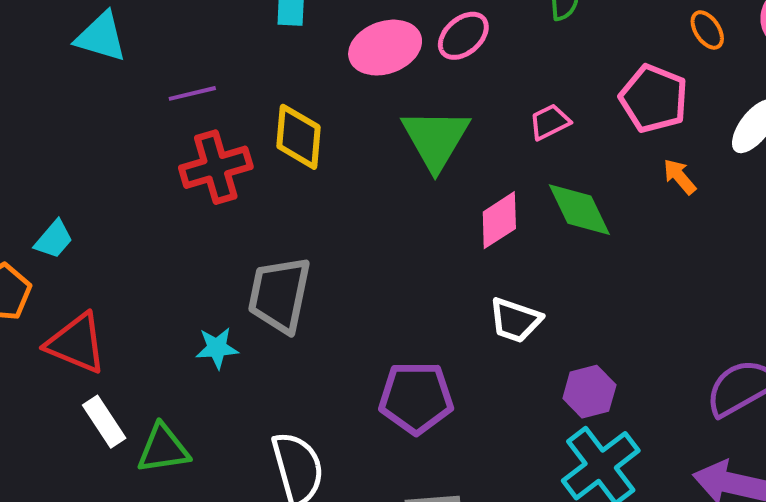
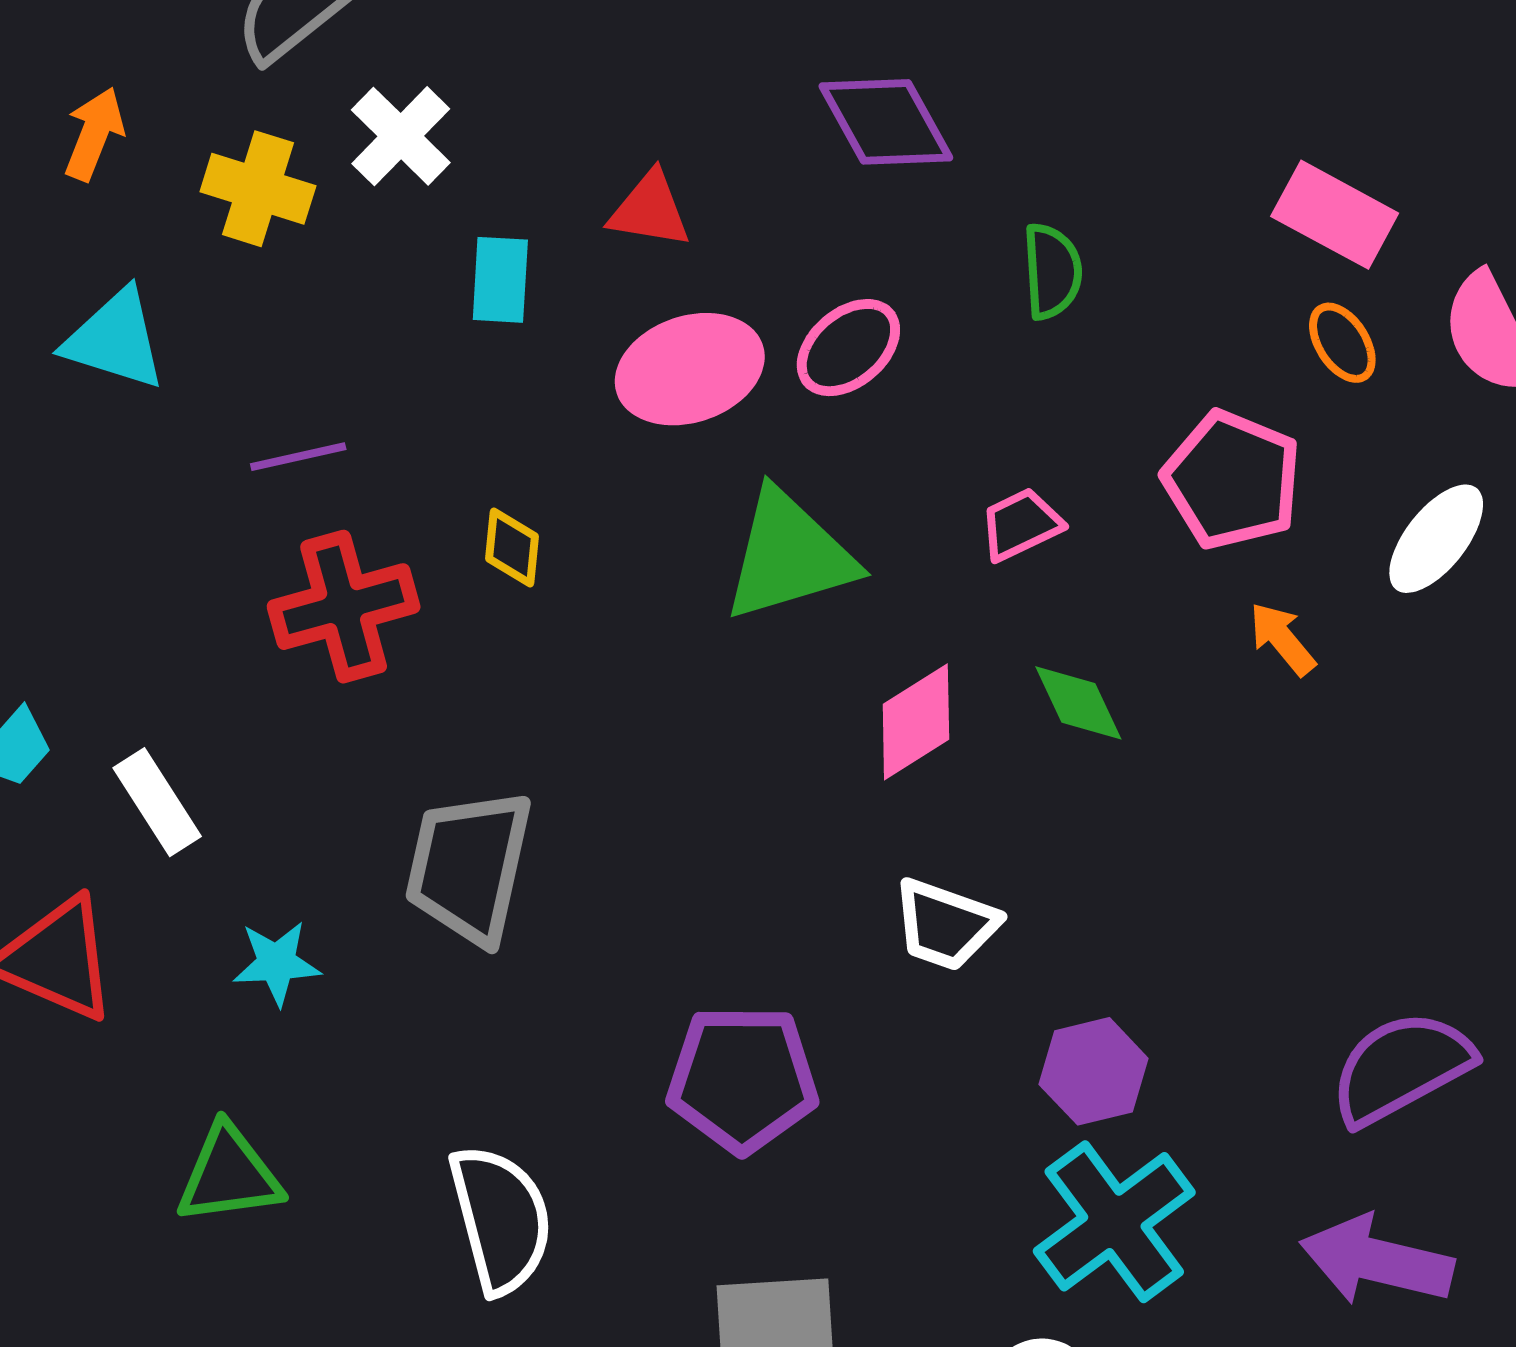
yellow diamond: (299, 137) -> (512, 548), size x0.6
green triangle: (435, 139) -> (789, 556), turned 42
green diamond: (579, 210) -> (1078, 703), size x0.7
cyan star: (217, 348) -> (277, 963), moved
white rectangle: (104, 422) -> (157, 802), moved

